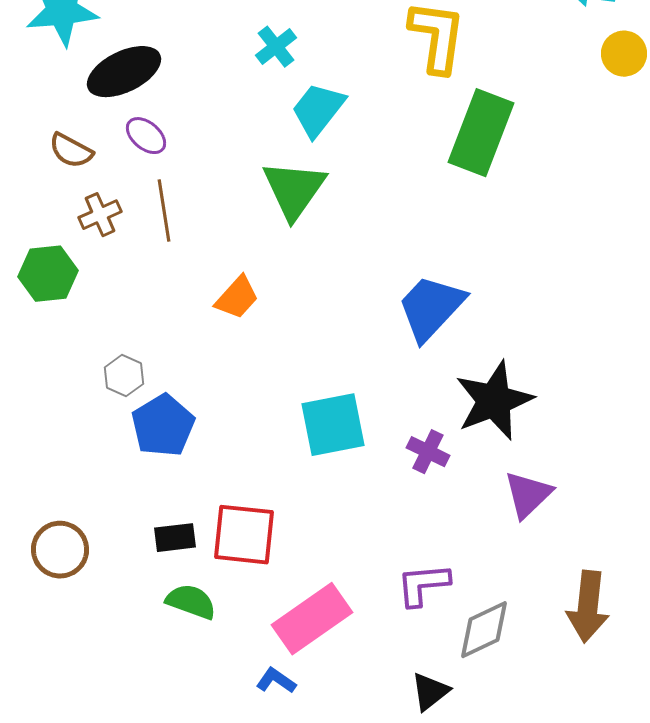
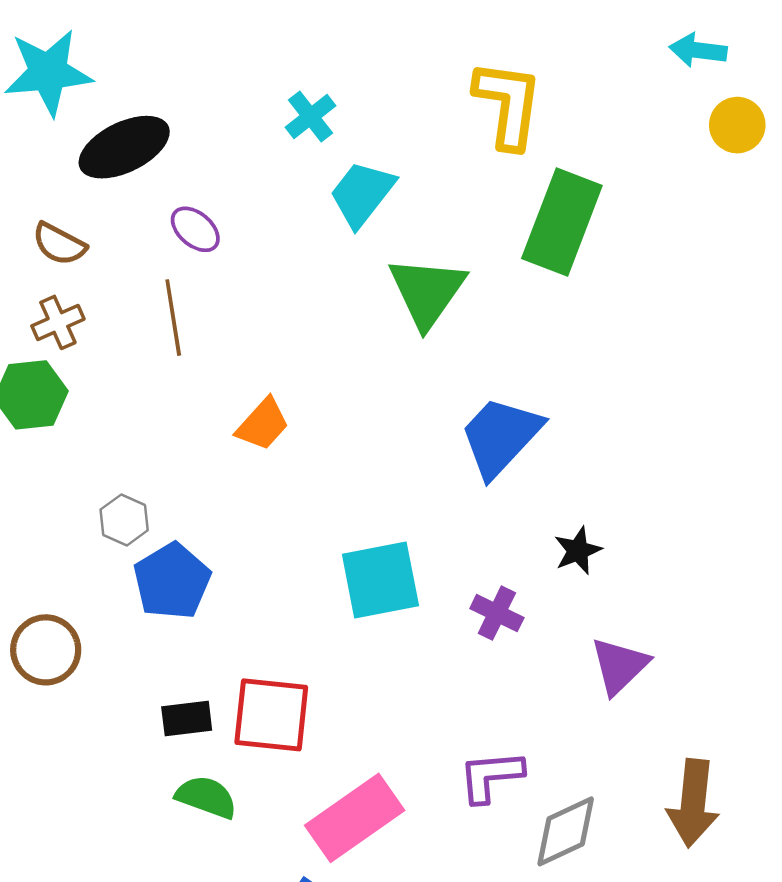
purple ellipse: (146, 136) -> (195, 229), moved
green triangle: (294, 190) -> (427, 292), moved
brown cross: (100, 215) -> (58, 322), moved
black star: (494, 401) -> (578, 551), size x0.5
brown circle: (60, 550) -> (46, 650), moved

